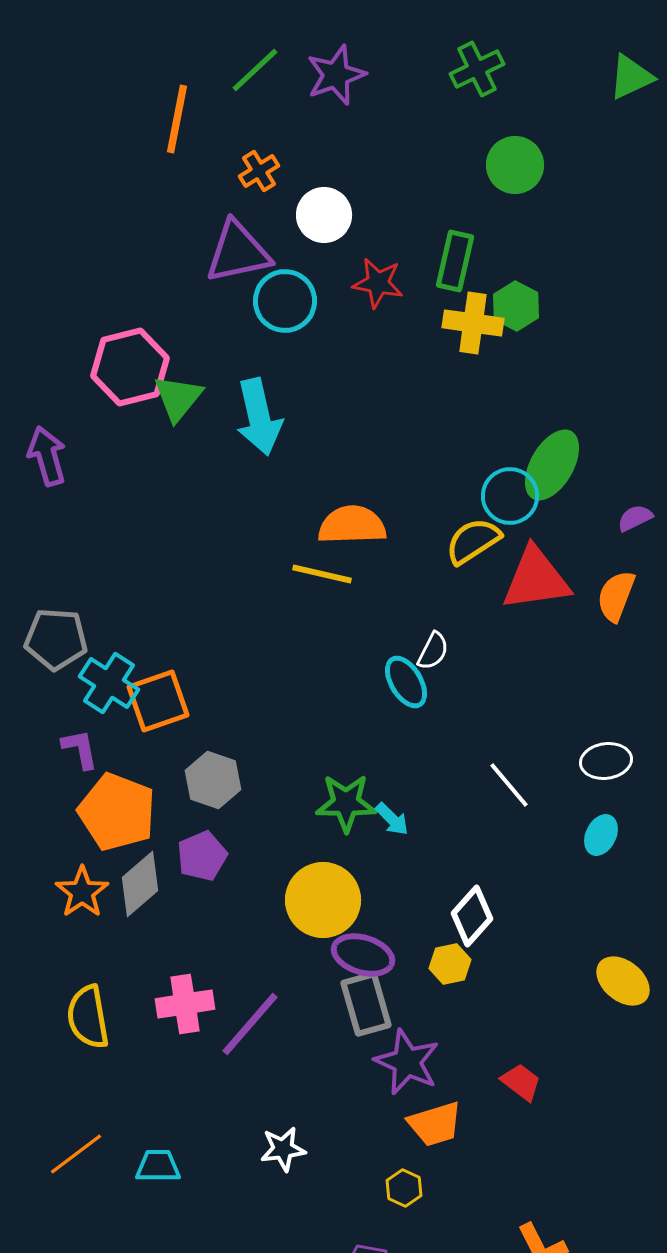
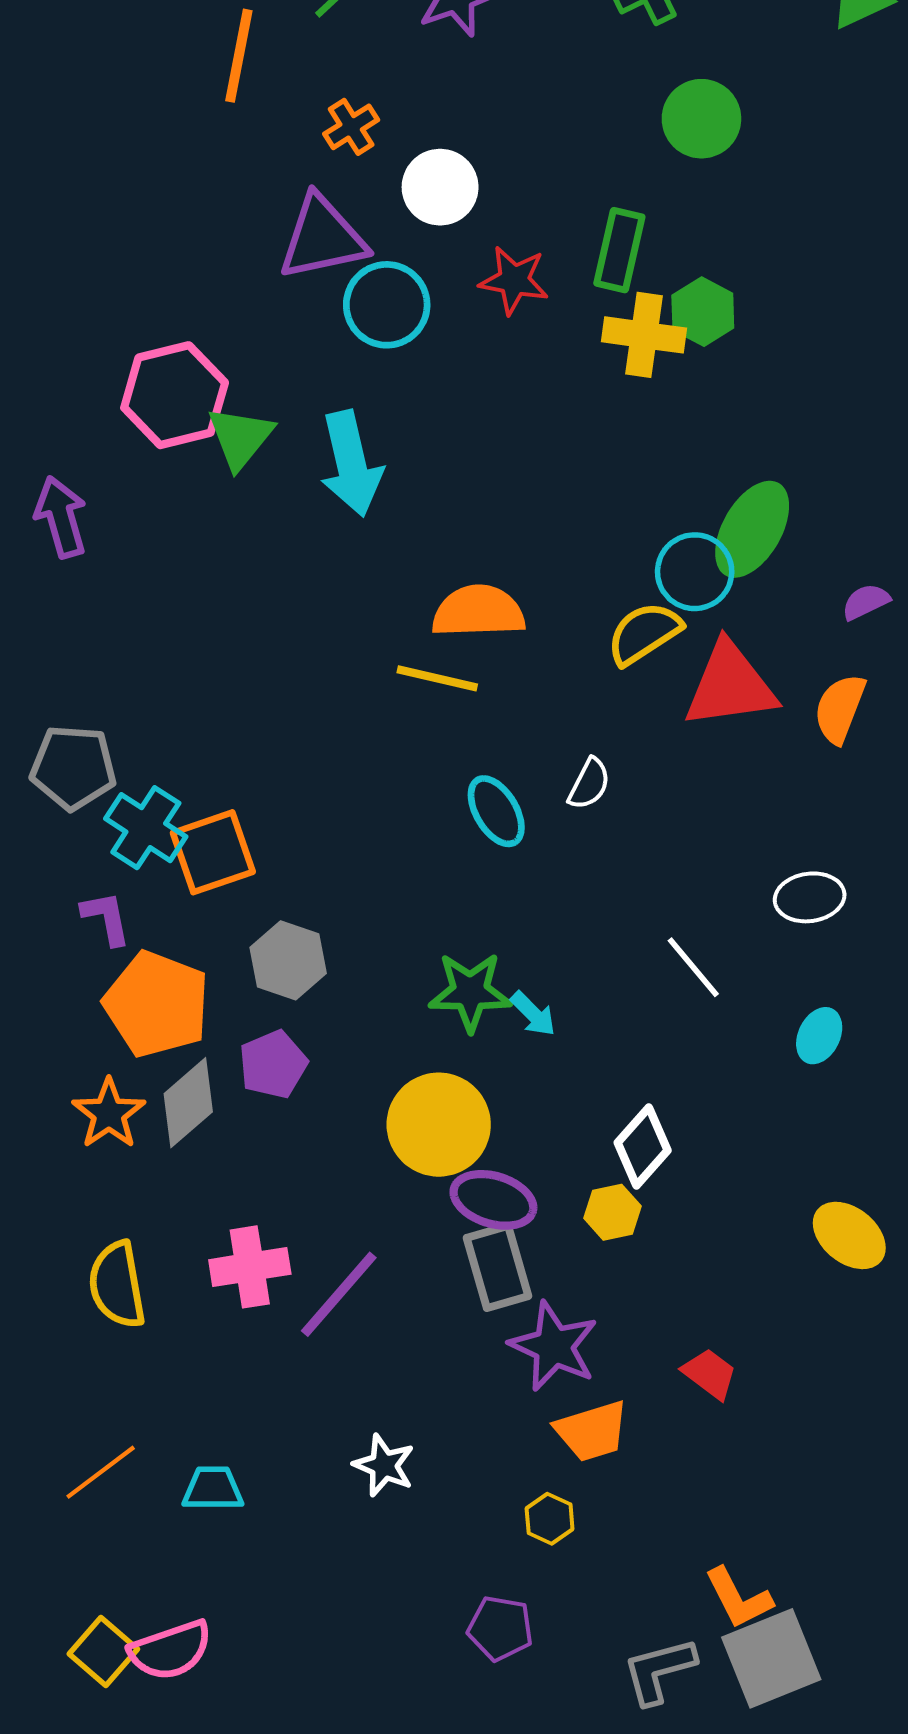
cyan ellipse: (406, 682) -> (496, 811), moved
white ellipse: (606, 761) -> (810, 897), moved
white star: (283, 1149) -> (384, 1465), turned 30

